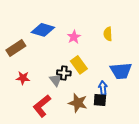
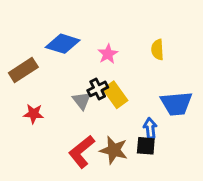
black cross: (64, 73) -> (98, 89), moved, turned -32
gray triangle: (56, 80) -> (82, 101), moved
red L-shape: (42, 106) -> (82, 152), moved

